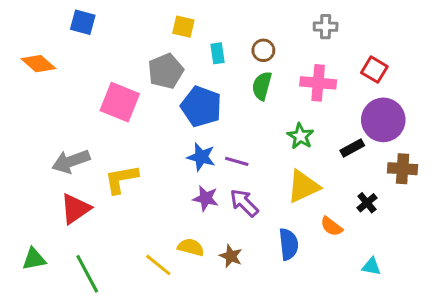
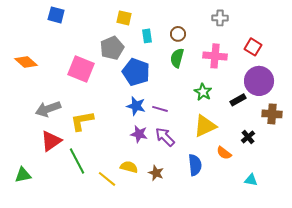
orange diamond: (38, 64) -> (26, 62), moved
green line: (87, 274) -> (77, 161), moved

